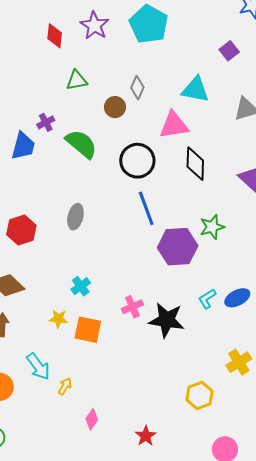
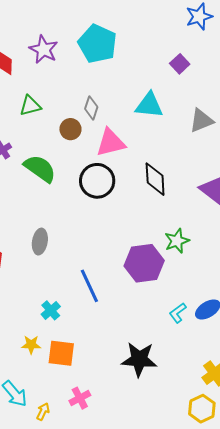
pink triangle: (174, 125) -> (111, 143), moved
blue line: (146, 208) -> (89, 286), moved
pink cross: (132, 307) -> (80, 398), moved
black star: (167, 320) -> (139, 359), moved
yellow hexagon: (200, 395) -> (202, 409), moved

